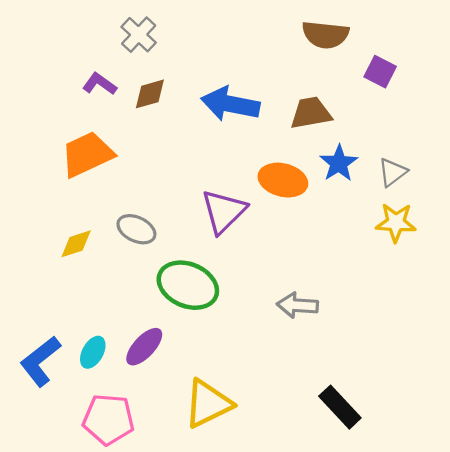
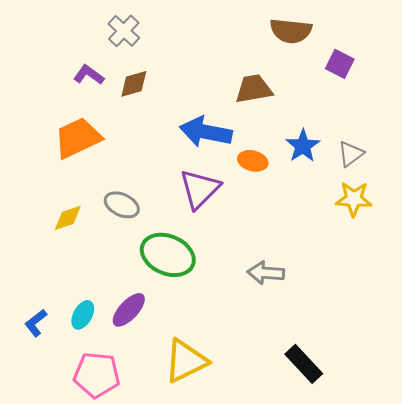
blue arrow: (230, 104) -> (206, 132), moved
brown trapezoid: (311, 113) -> (254, 89), moved
orange ellipse: (283, 180) -> (253, 161), size x0.7
blue L-shape: (40, 361) -> (36, 323), size x0.6

